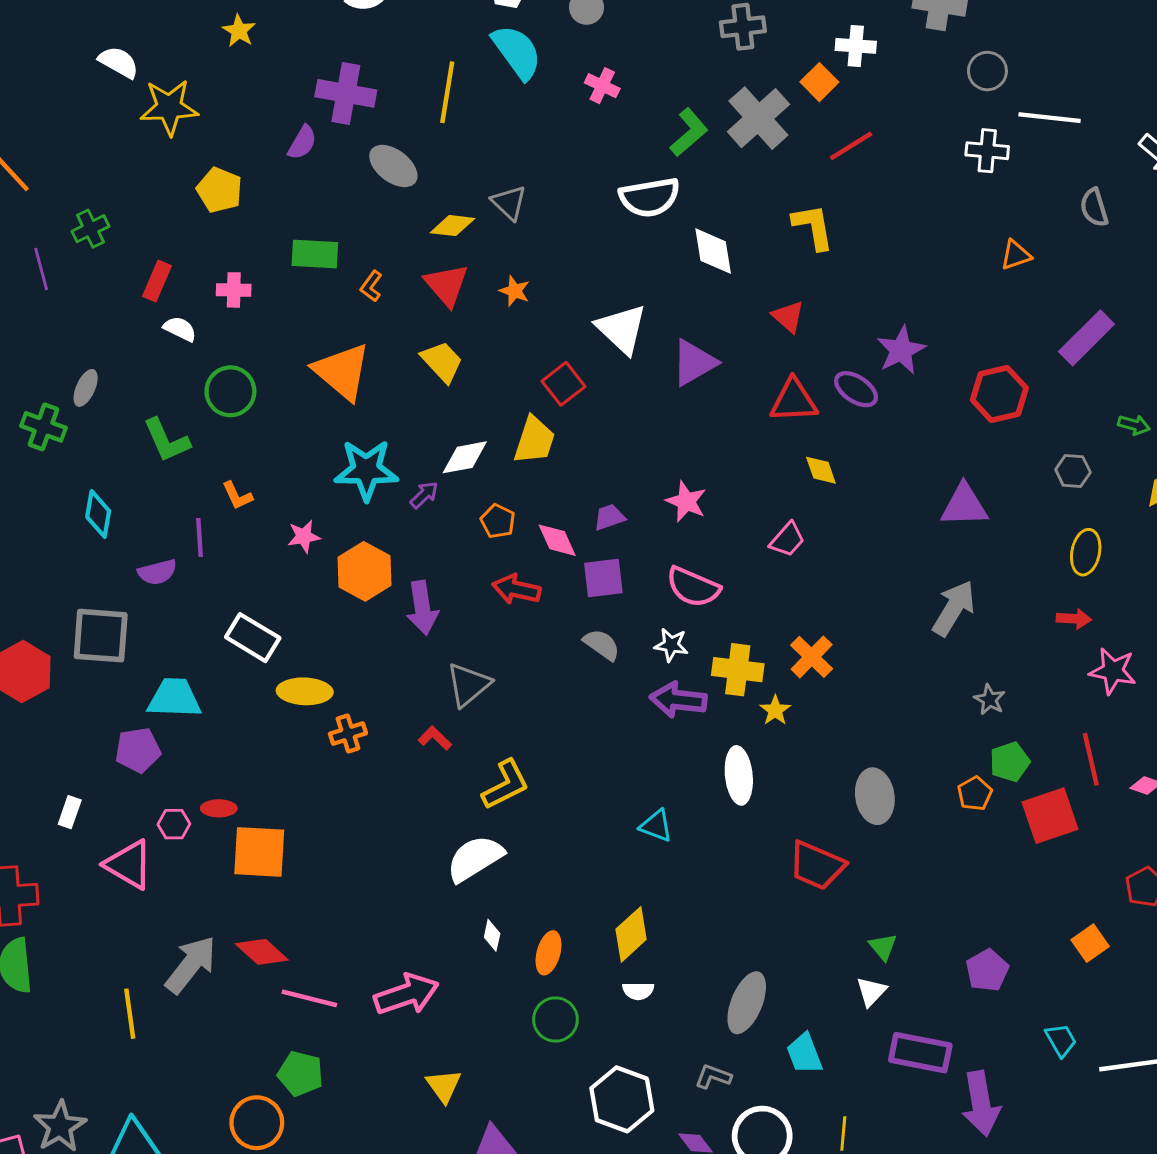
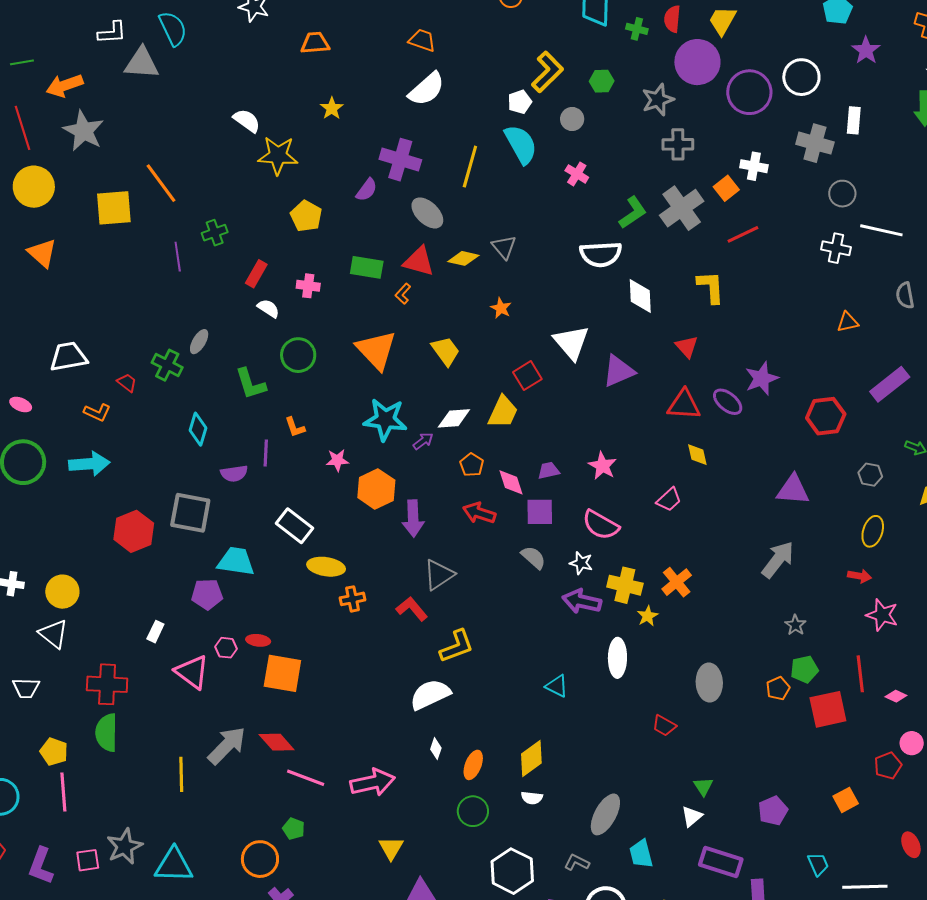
red triangle: (447, 285) -> (419, 261), moved, turned -40
red L-shape: (435, 738) -> (412, 609), size x1.4
red trapezoid: (817, 865) -> (664, 726), size x0.6
green pentagon: (300, 1074) -> (294, 829), size x0.7

